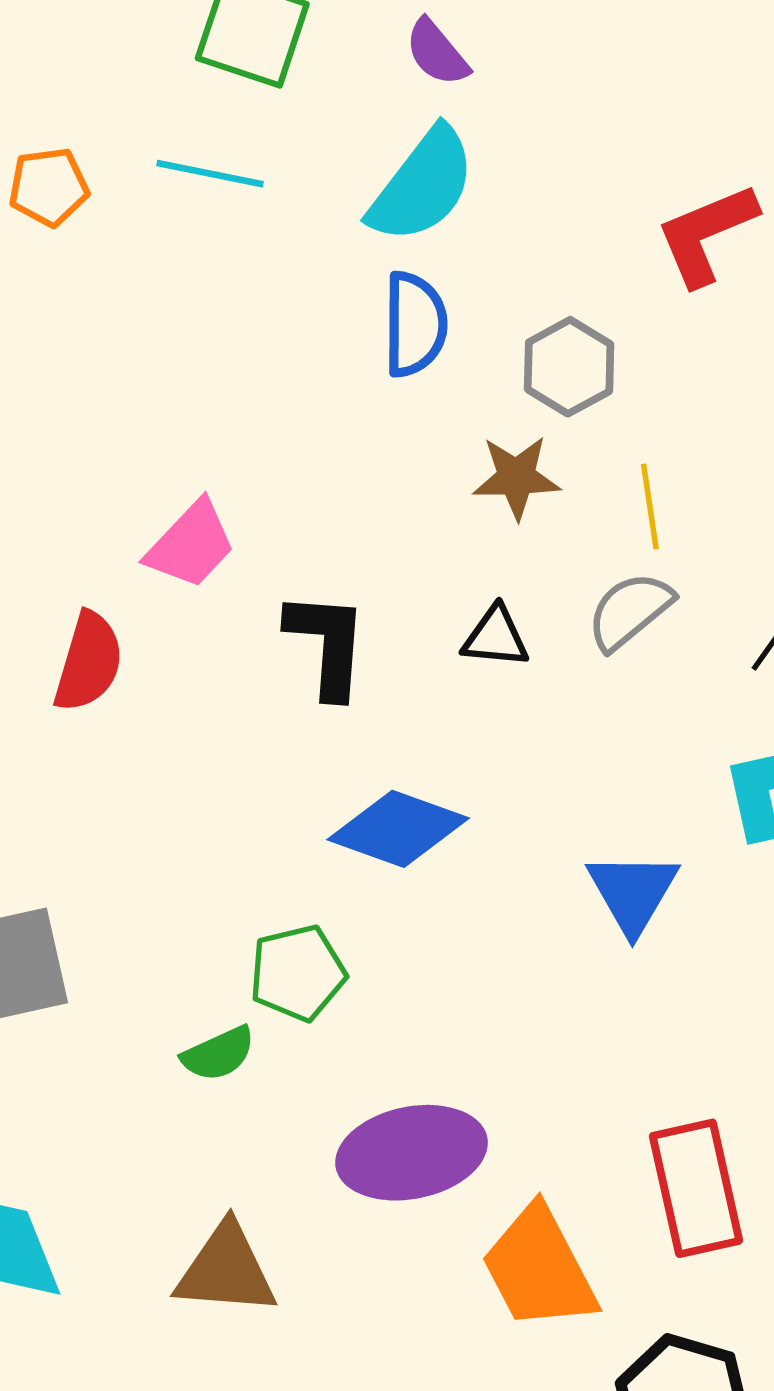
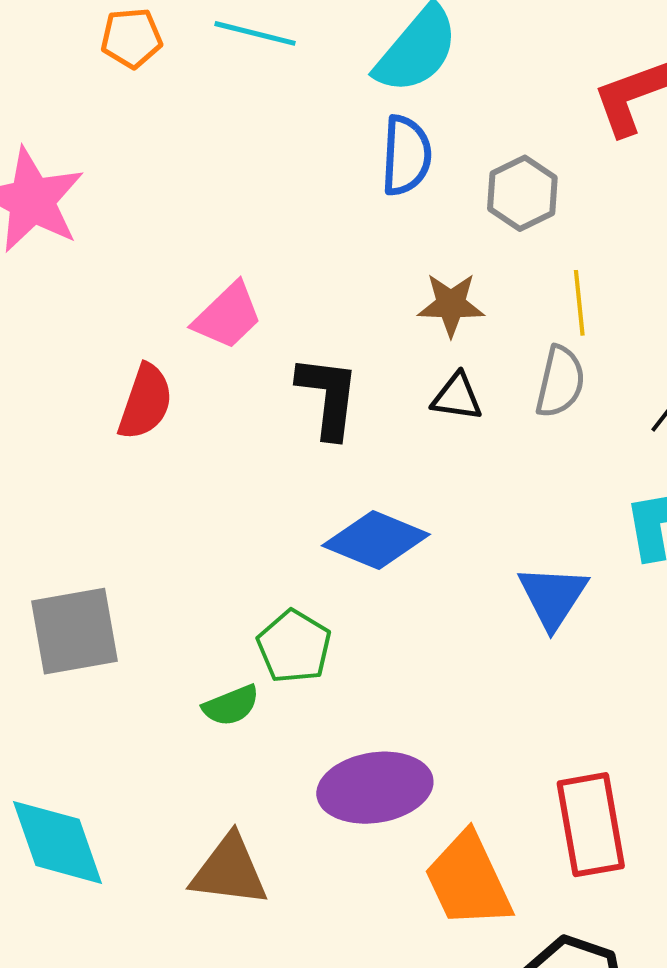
brown star: (516, 477) -> (451, 305), moved
gray semicircle: (630, 611) -> (560, 382), turned 140
green pentagon: (298, 973) -> (294, 647), turned -30

